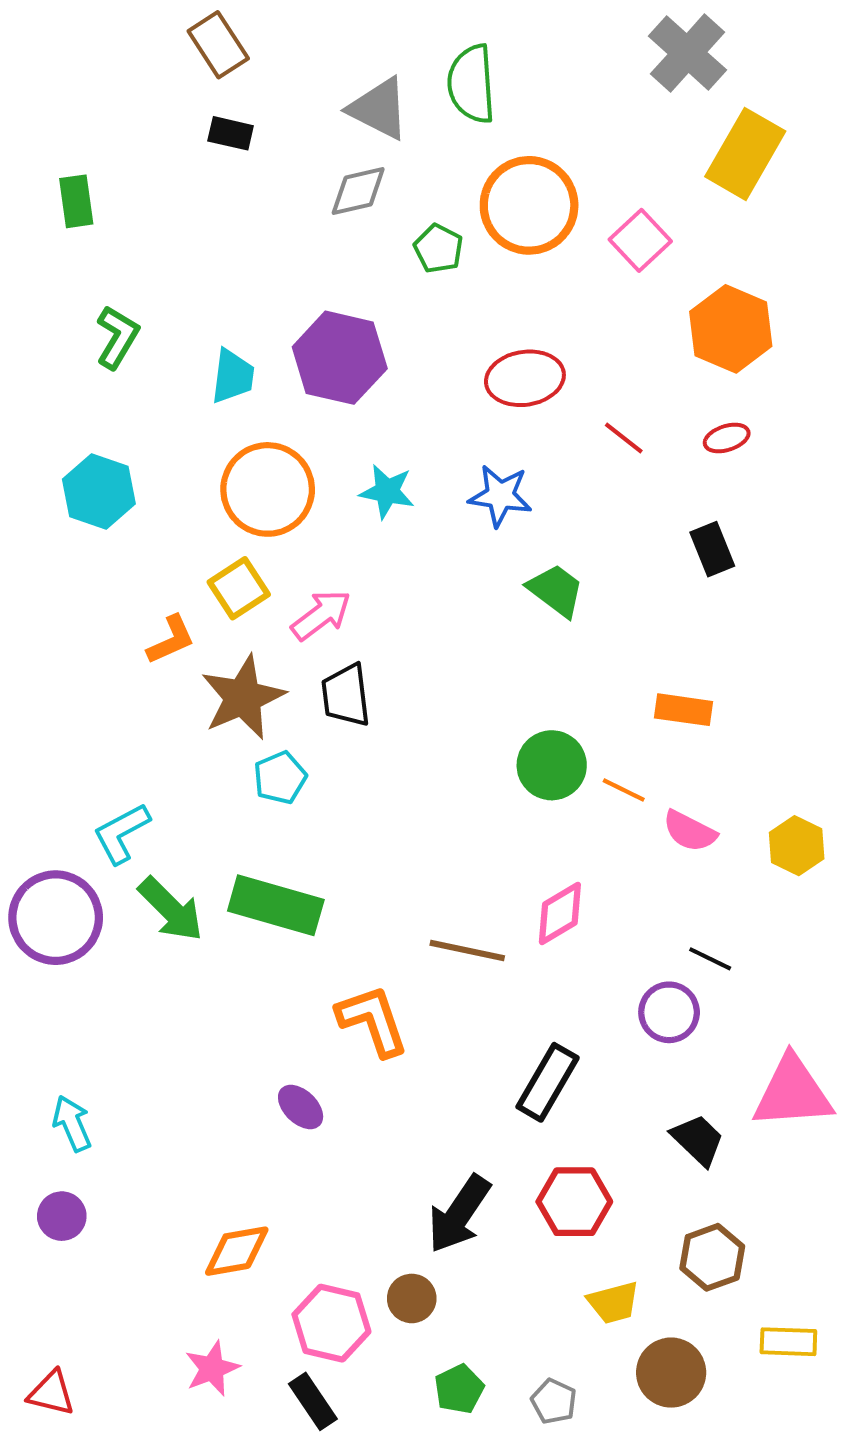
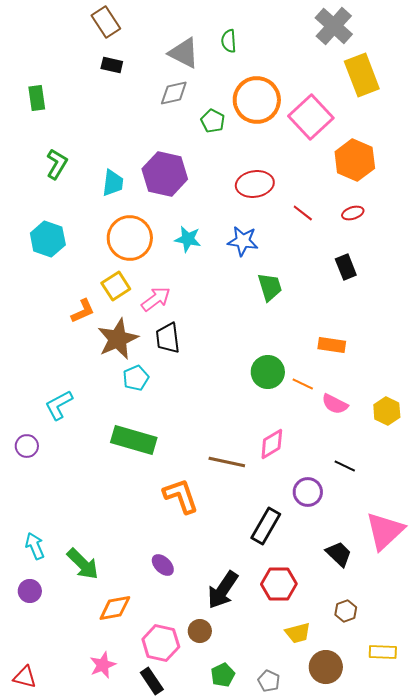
green semicircle: (471, 84) -> (229, 41), size x0.6
yellow rectangle: (745, 154) -> (362, 75), turned -51
pink square: (640, 240) -> (311, 117), size x1.5
green trapezoid: (556, 590) -> (270, 287), turned 36
green arrow: (171, 909) -> (83, 564), moved
purple circle: (56, 918) -> (27, 446), size x0.5
purple circle: (669, 1012) -> (308, 492), moved
pink triangle: (793, 1093) -> (385, 531), turned -39
purple ellipse: (301, 1107) -> (163, 565), moved
brown hexagon: (712, 1257) -> (346, 611), size x0.7

